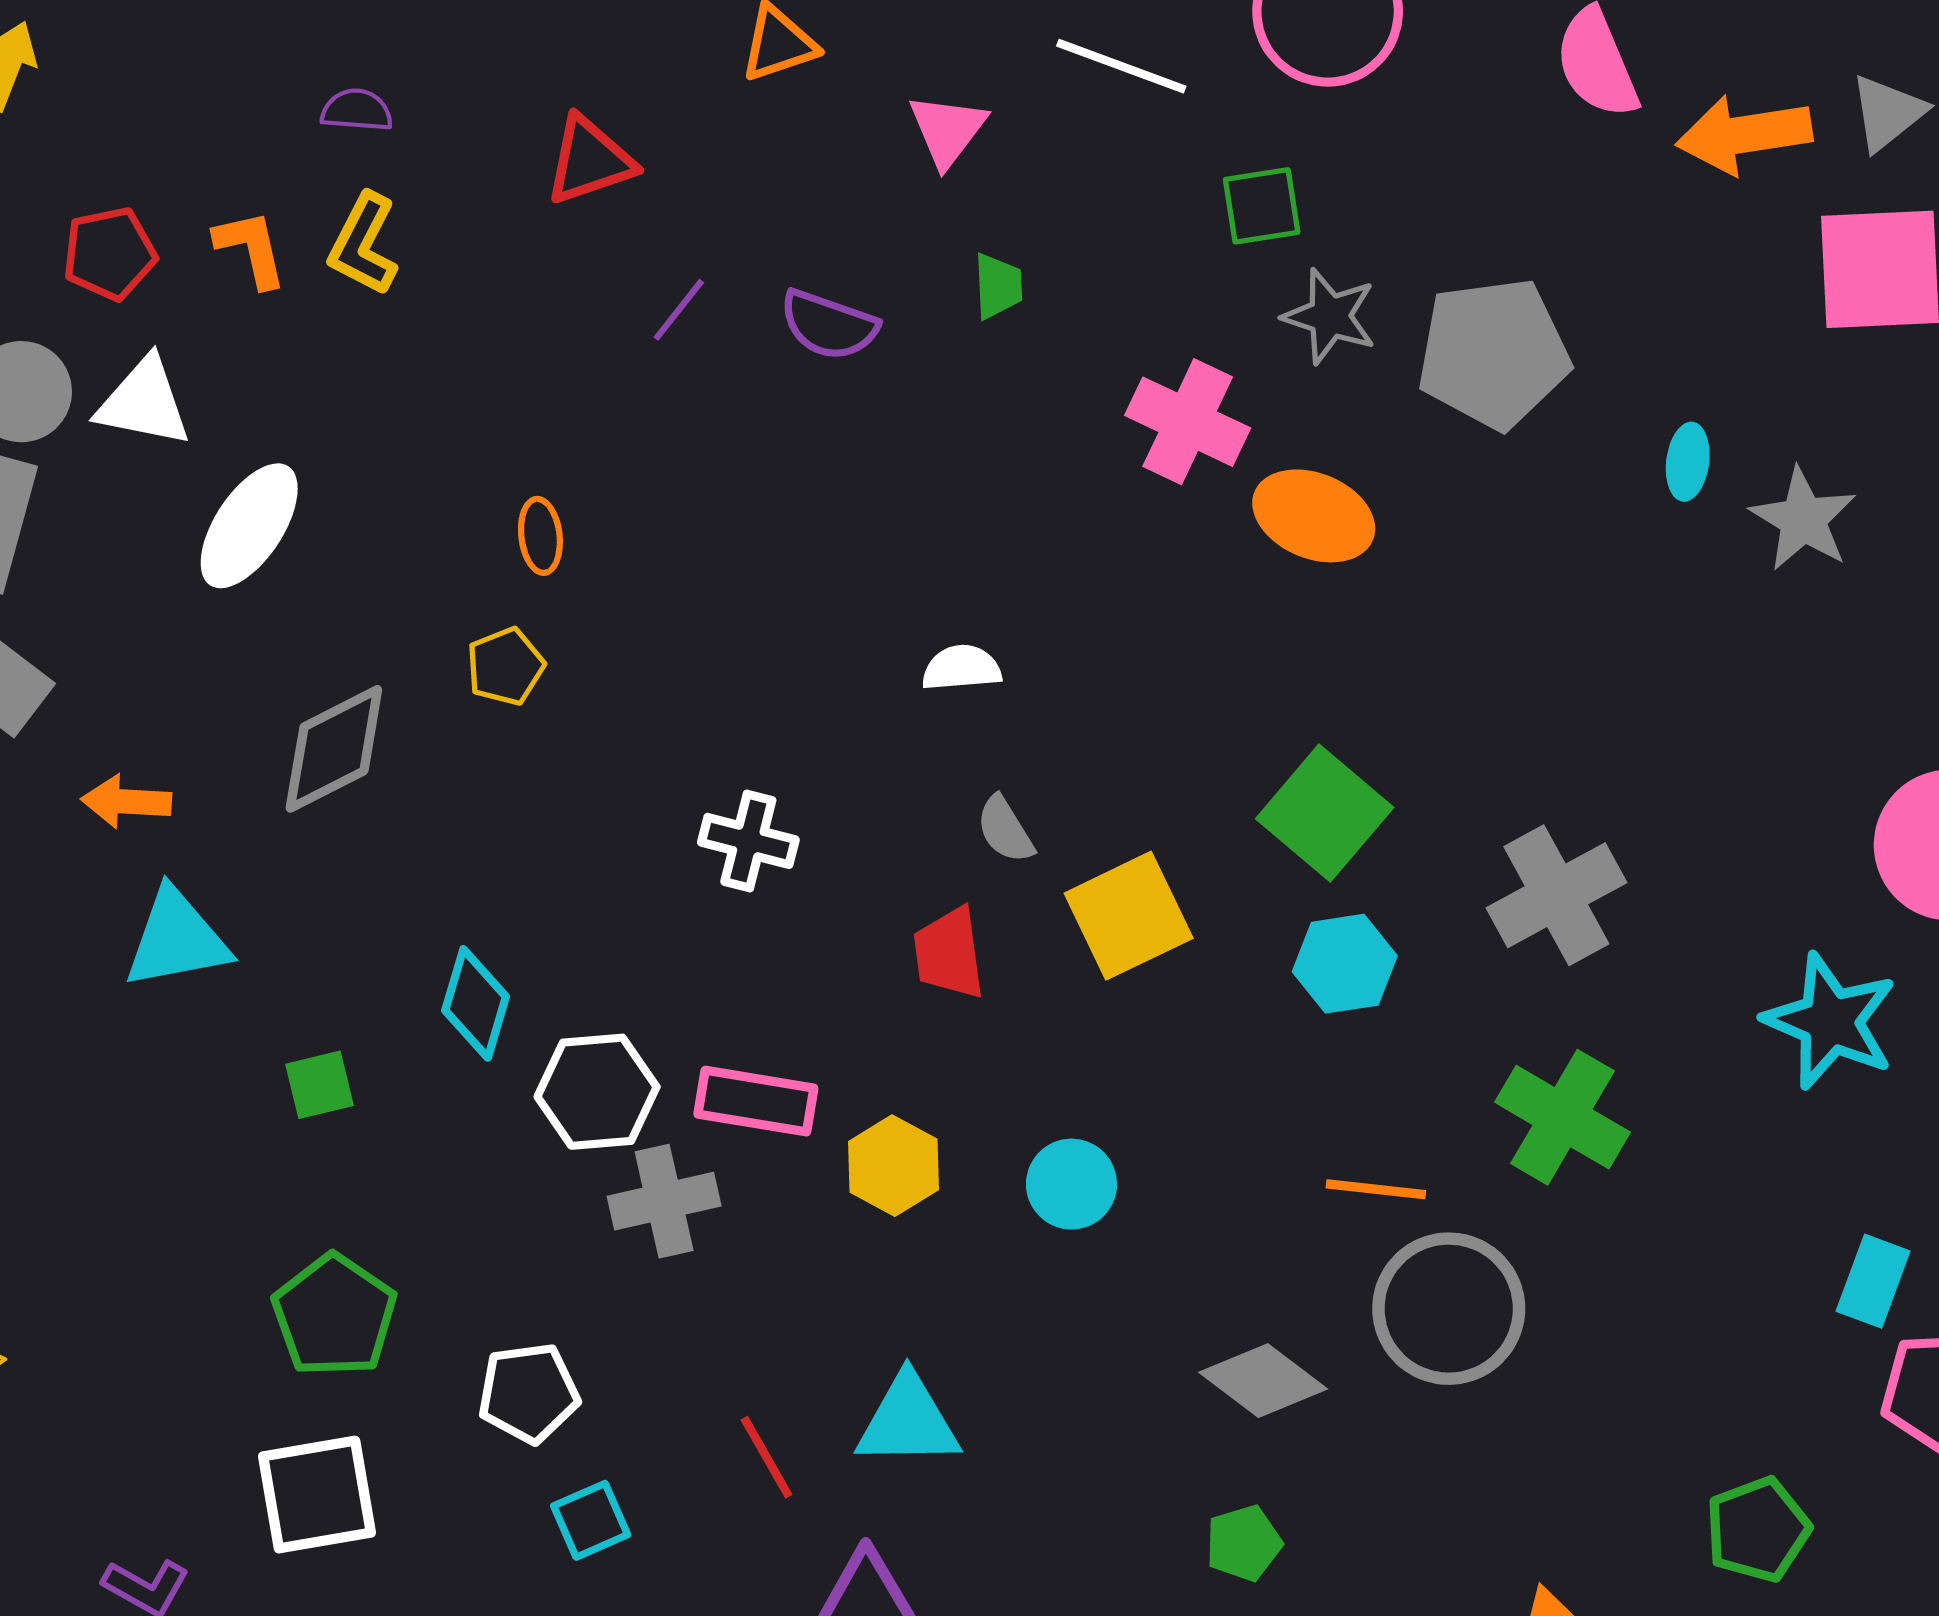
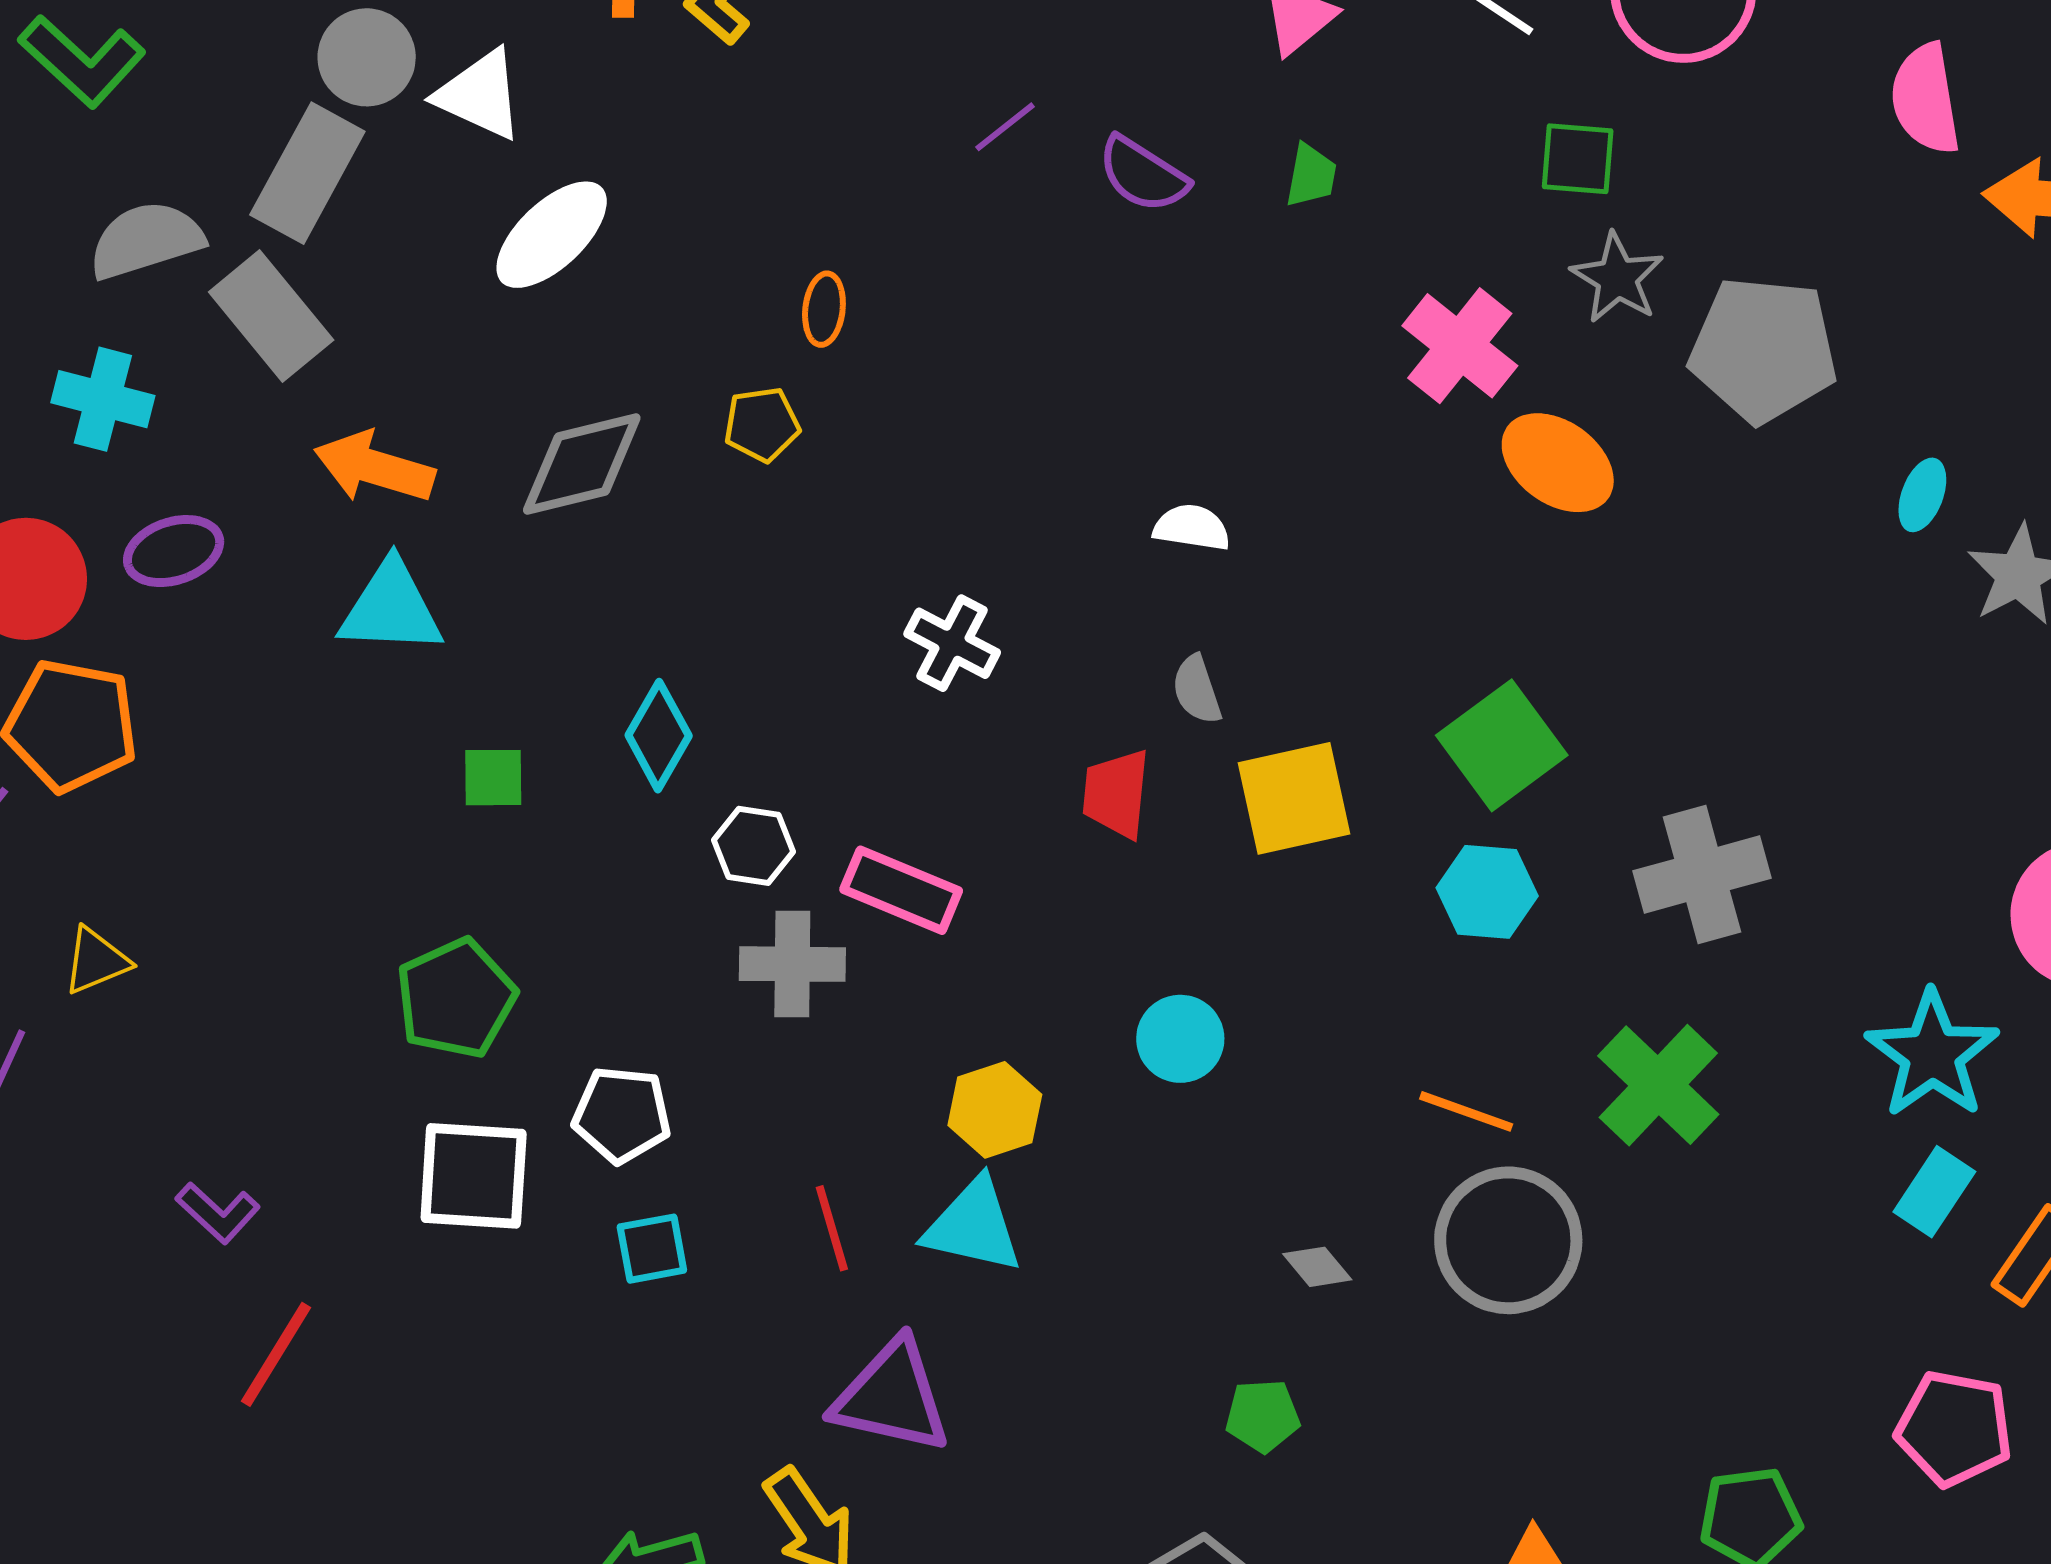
orange arrow: (126, 802) -> (374, 467), size x1.4
white hexagon: (597, 1092) -> (753, 846), size x0.7
yellow hexagon: (893, 1166) -> (995, 1110), moved
cyan rectangle: (1873, 1281) -> (1934, 1192), moved
gray diamond: (1263, 1381) -> (1317, 1267), size x0.6
white square: (317, 1495) -> (474, 1176), moved

